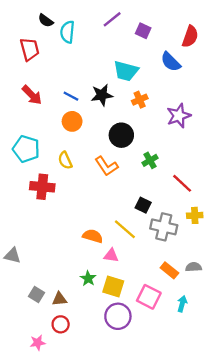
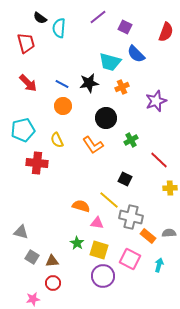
blue semicircle: (171, 62) -> (136, 54), moved
cyan pentagon: (26, 149) -> (23, 130), turned -30
gray cross: (164, 227) -> (131, 217), moved
gray triangle: (12, 256) -> (21, 232), moved

